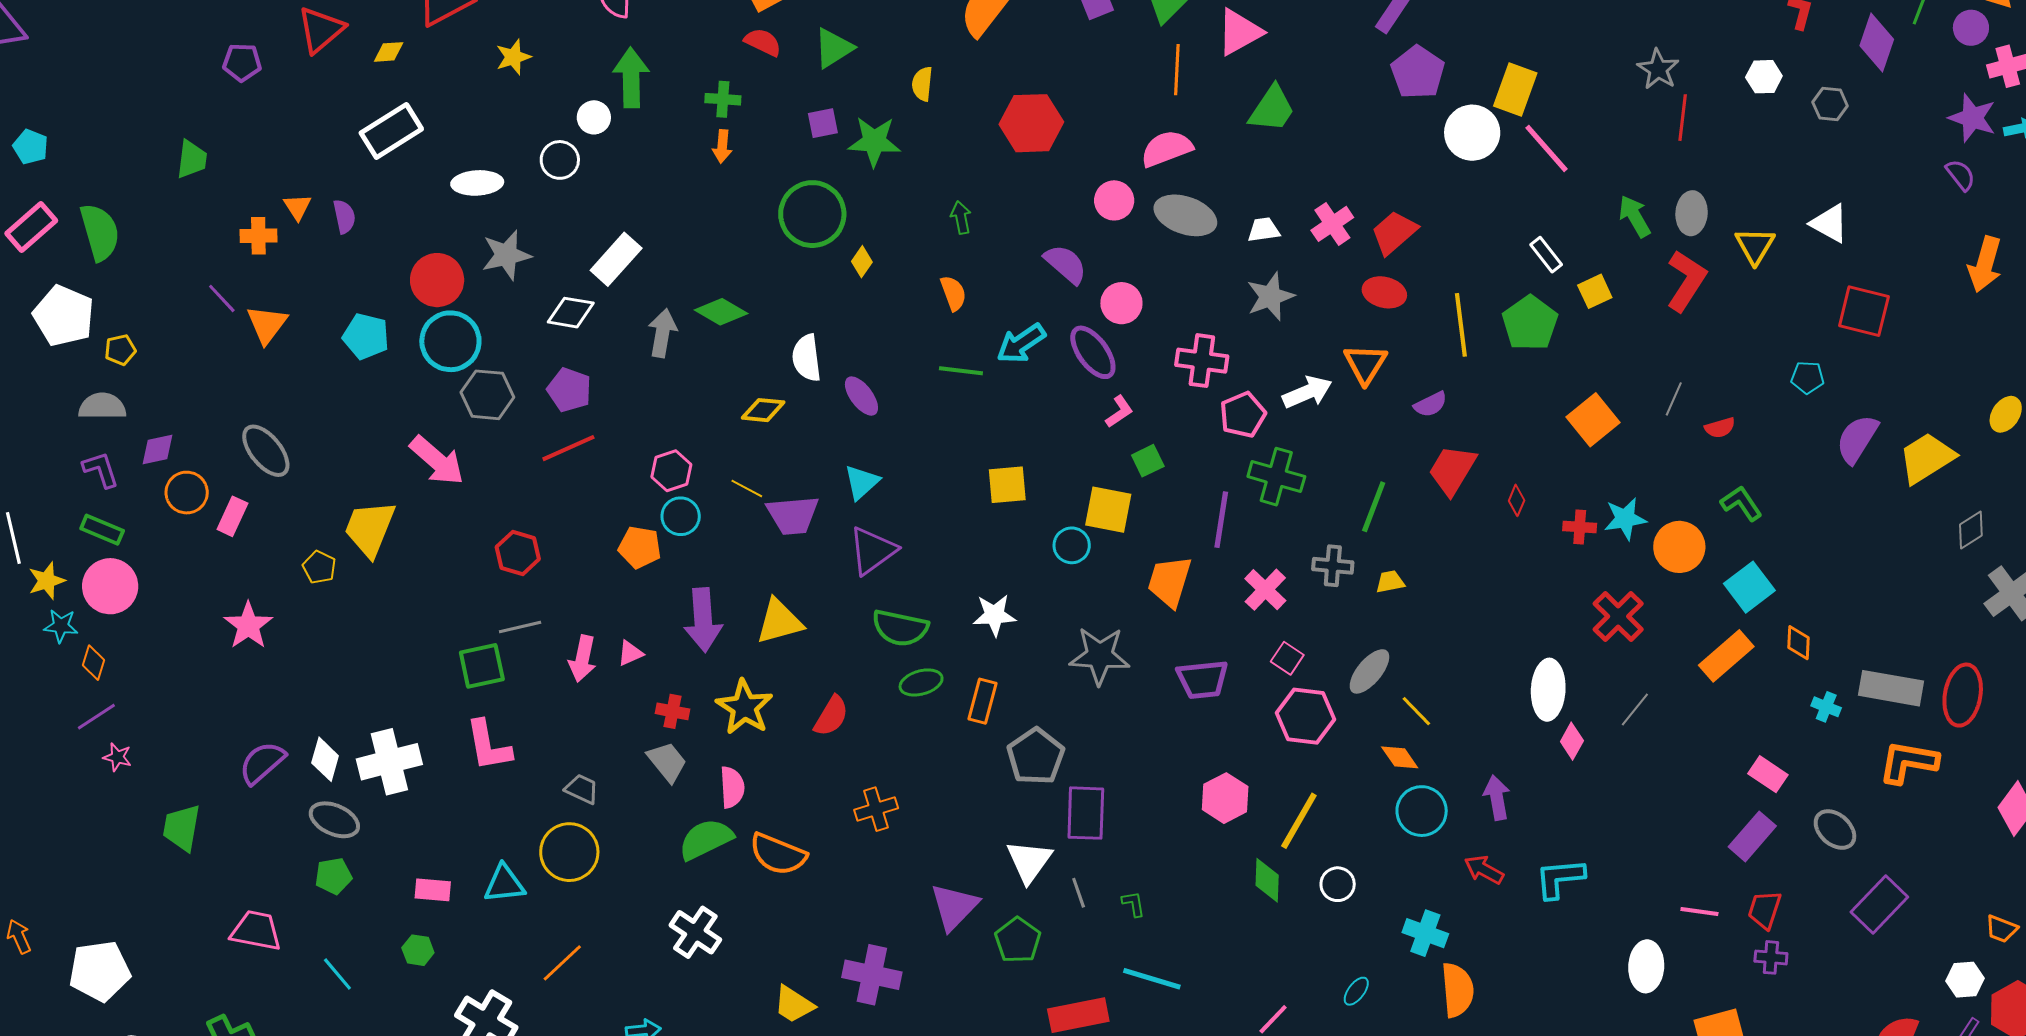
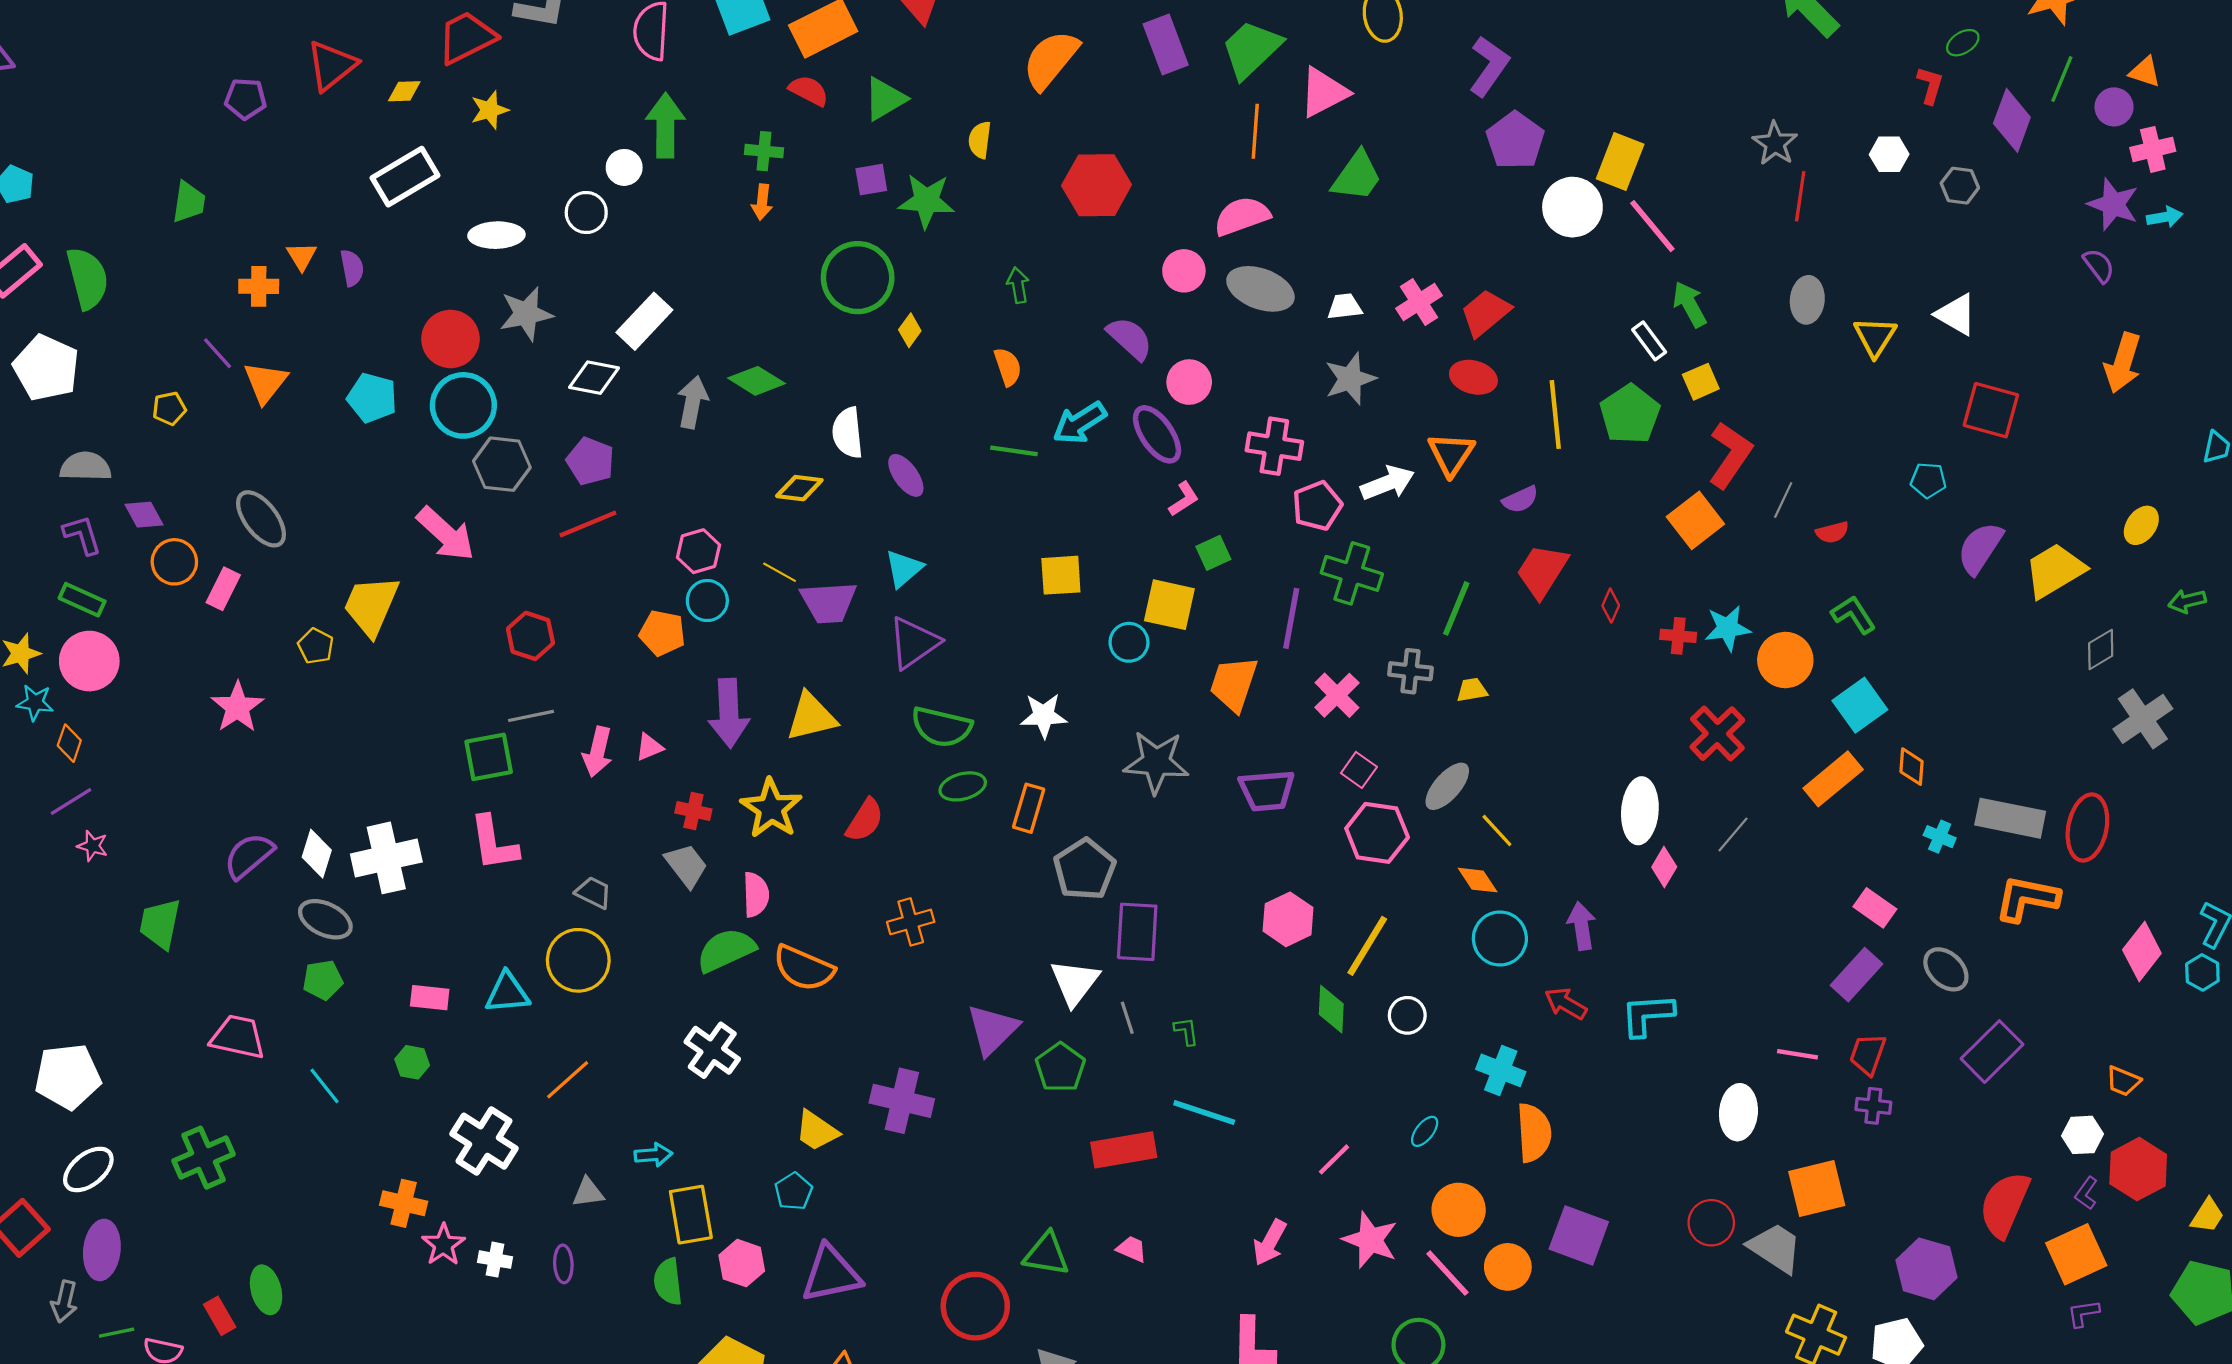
yellow star: (513, 57) -> (489, 110), moved
green arrow: (1635, 216) -> (1690, 304), moved
red L-shape: (1686, 281) -> (1730, 455), moved
yellow pentagon: (120, 350) -> (169, 408), moved
purple diamond: (157, 449) -> (144, 515), turned 72

